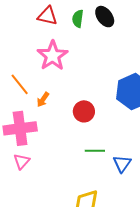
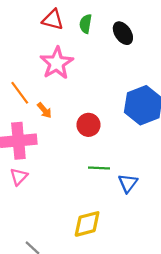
black ellipse: (105, 17) -> (123, 33), moved
orange arrow: (43, 100) -> (44, 110), turned -77

